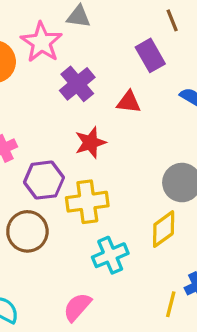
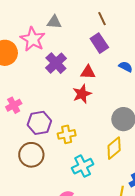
brown line: (172, 20) -> (102, 19), moved
red star: (90, 143) -> (82, 94), moved
yellow cross: (87, 202) -> (67, 134), size x0.7

